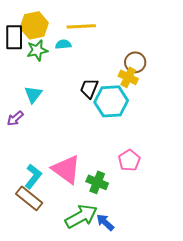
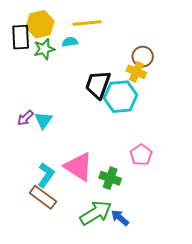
black trapezoid: (89, 88) -> (98, 85), size x1.4
cyan triangle: (33, 94) -> (43, 120), moved

